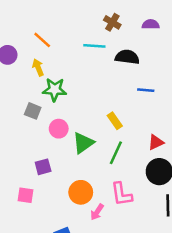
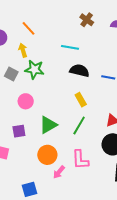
cyan line: (94, 46) -> (70, 47), moved
black semicircle: (127, 57) -> (79, 71), moved
gray square: (33, 111) -> (11, 74), moved
pink circle: (59, 129) -> (26, 101), moved
green triangle: (83, 143) -> (48, 125), moved

